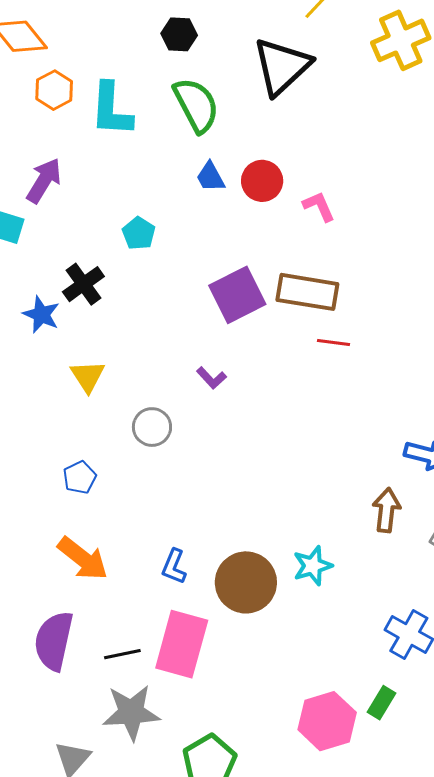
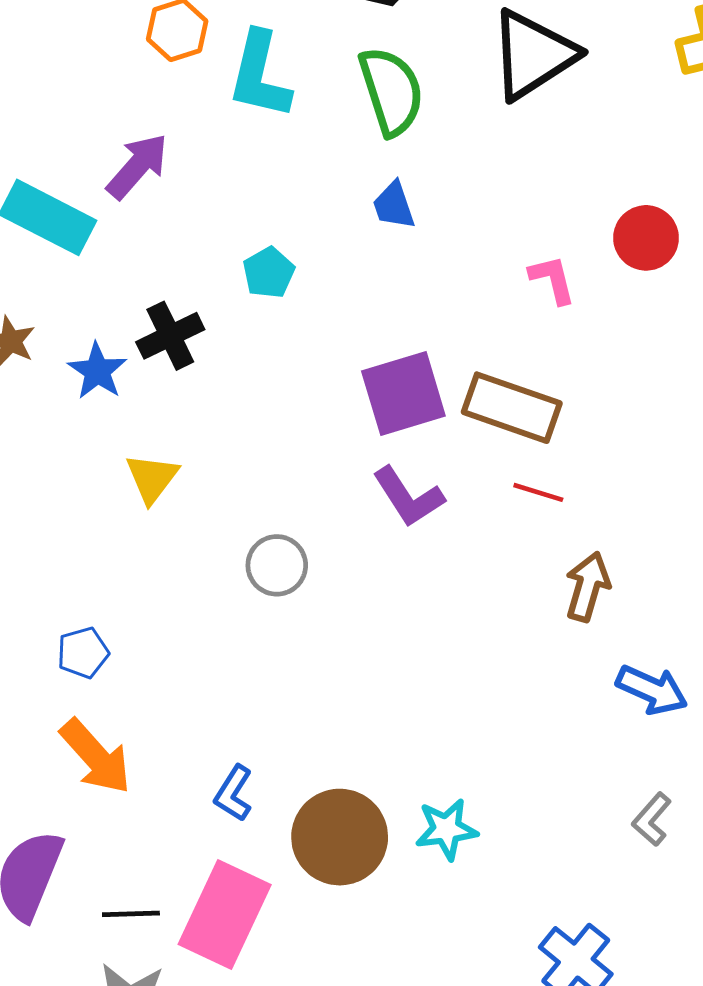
red circle: (262, 181) -> (646, 238), moved
purple L-shape: (211, 378) -> (408, 497), moved, size x1.6
gray circle: (152, 427) -> (277, 565), moved
blue pentagon: (80, 477) -> (83, 653), moved
brown arrow: (386, 510) -> (588, 587), moved

